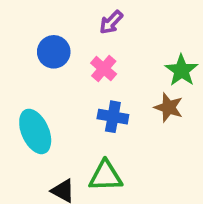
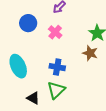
blue cross: (113, 117) -> (57, 67), moved
green triangle: (106, 176) -> (56, 90), turned -42

